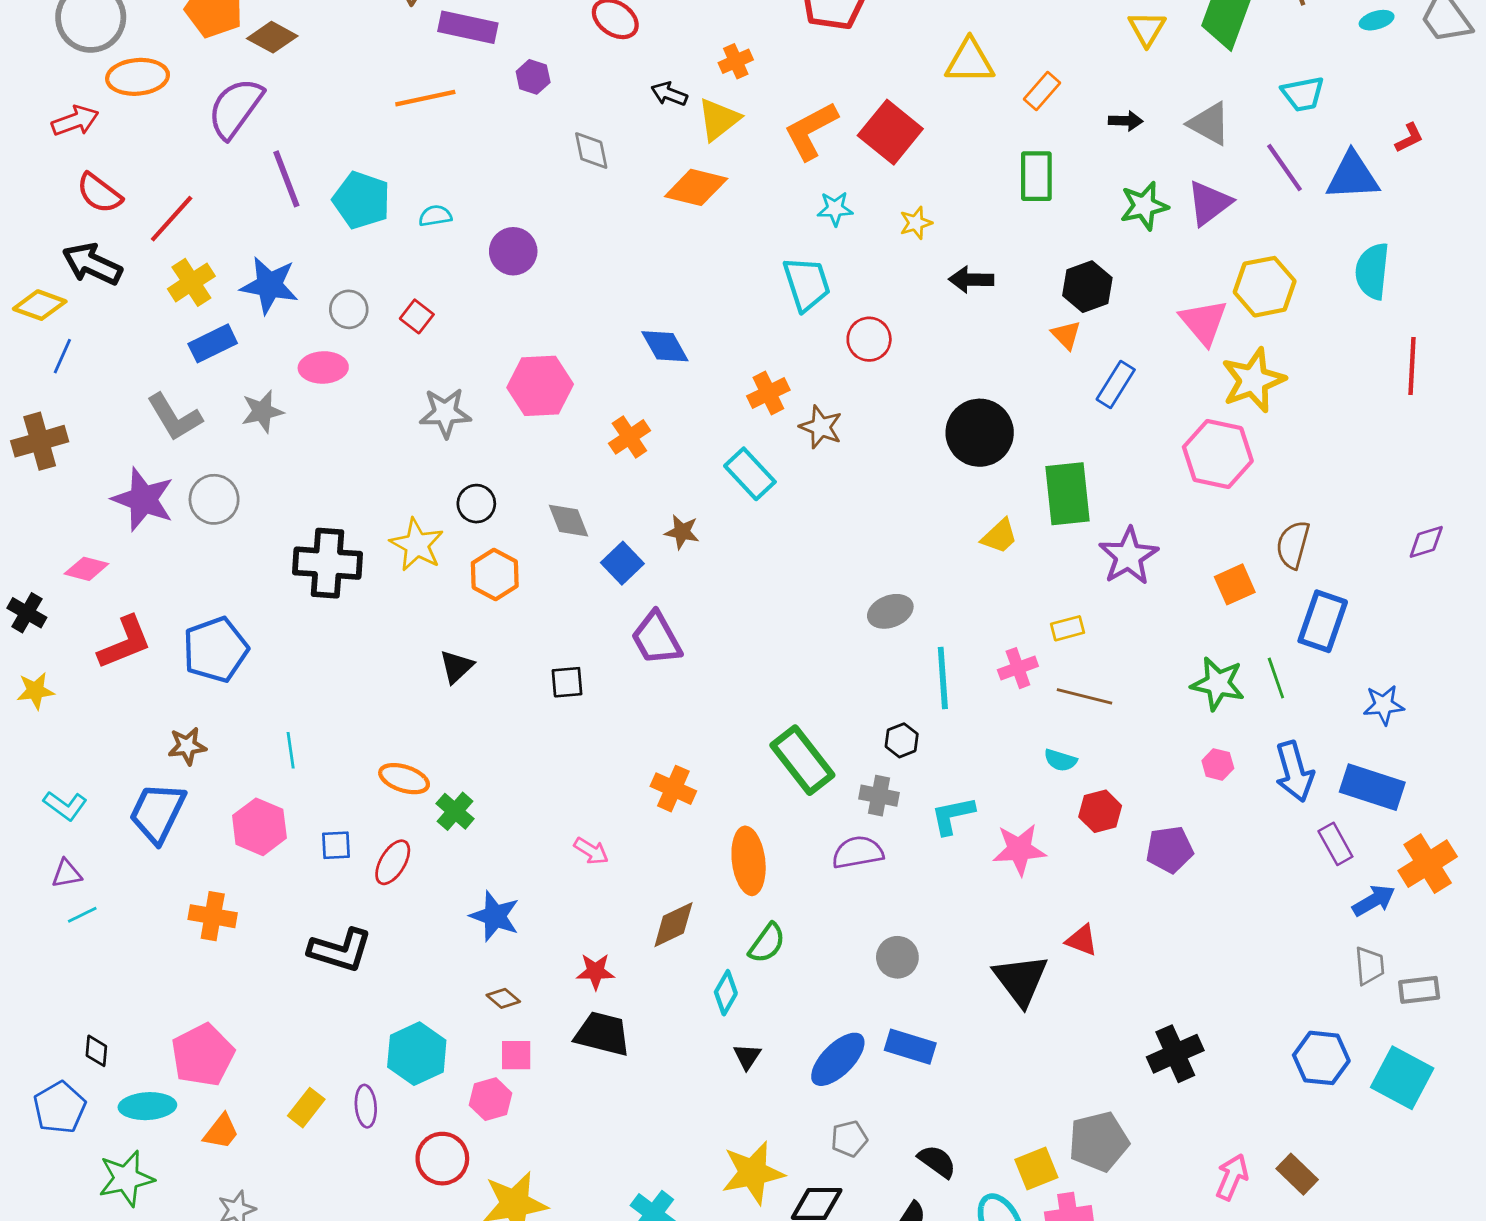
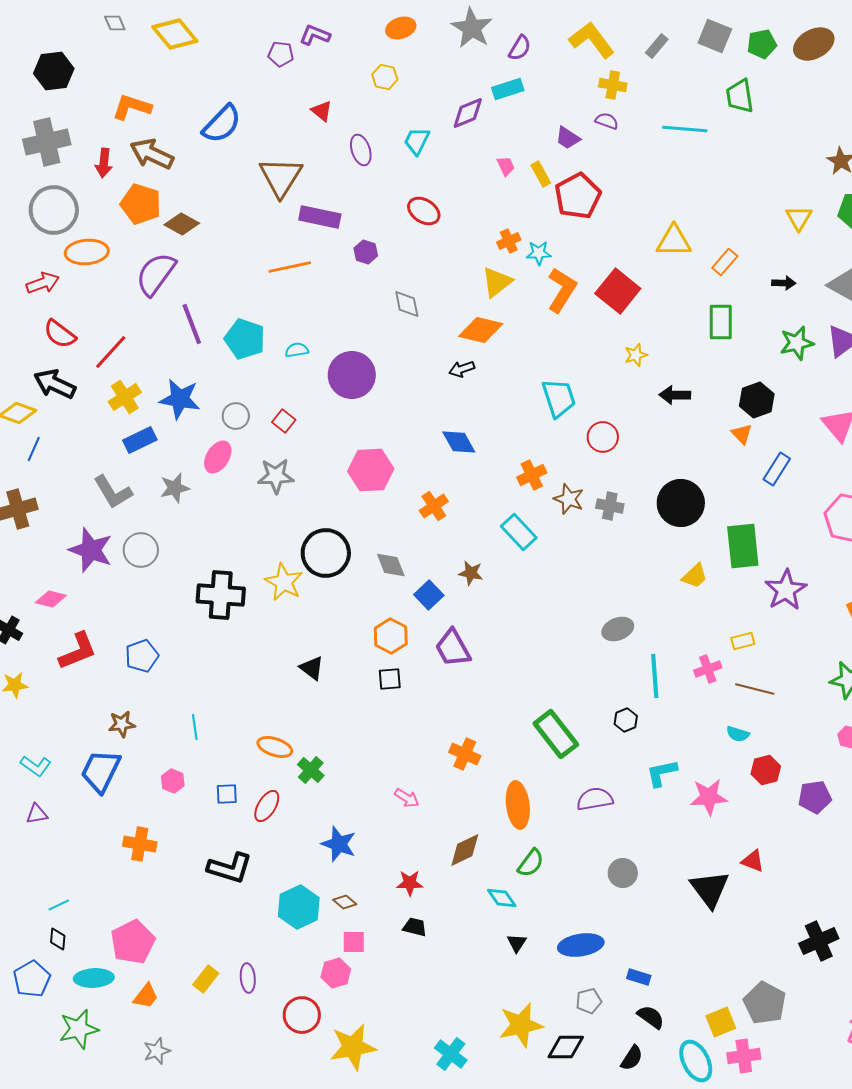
black arrow: (669, 94) -> (462, 369), moved, turned -40
orange L-shape: (811, 131) -> (562, 290), turned 150
cyan star: (835, 209) -> (539, 253), moved
purple circle: (513, 251) -> (352, 375), size x1.4
pink ellipse: (323, 367) -> (218, 457), turned -56
gray star: (445, 413) -> (276, 476), moved
black circle: (476, 504) -> (326, 553), size x1.8
orange hexagon: (495, 574) -> (391, 636), moved
blue pentagon: (215, 650) -> (142, 656), size x0.7
black triangle: (456, 667) -> (312, 668), turned -40
gray cross: (879, 796) -> (610, 506), moved
pink hexagon: (259, 827) -> (173, 781), size x0.6
cyan line: (82, 915) -> (59, 905), moved
cyan diamond: (726, 993) -> (502, 898), turned -64
black trapezoid: (603, 1034) -> (415, 927), size x0.6
blue rectangle: (910, 1047) -> (639, 977), moved, size x0.7
cyan hexagon: (417, 1054) -> (299, 907), moved
blue ellipse: (838, 1059) -> (581, 945), turned 36
gray pentagon: (1099, 1142) -> (765, 1003), turned -30

